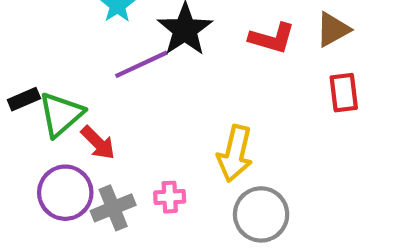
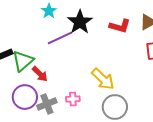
yellow arrow: (235, 154) -> (103, 79), turned -60

